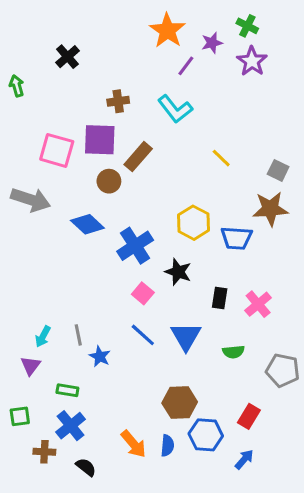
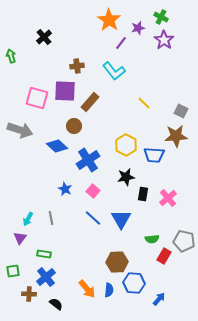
brown circle: (109, 181) -> (74, 126), moved
black star: (178, 272) -> (126, 177), moved, turned -30
green semicircle: (233, 352) -> (152, 239), moved
blue star: (100, 356) -> (65, 189), moved
red rectangle: (249, 416) -> (164, 256), moved

